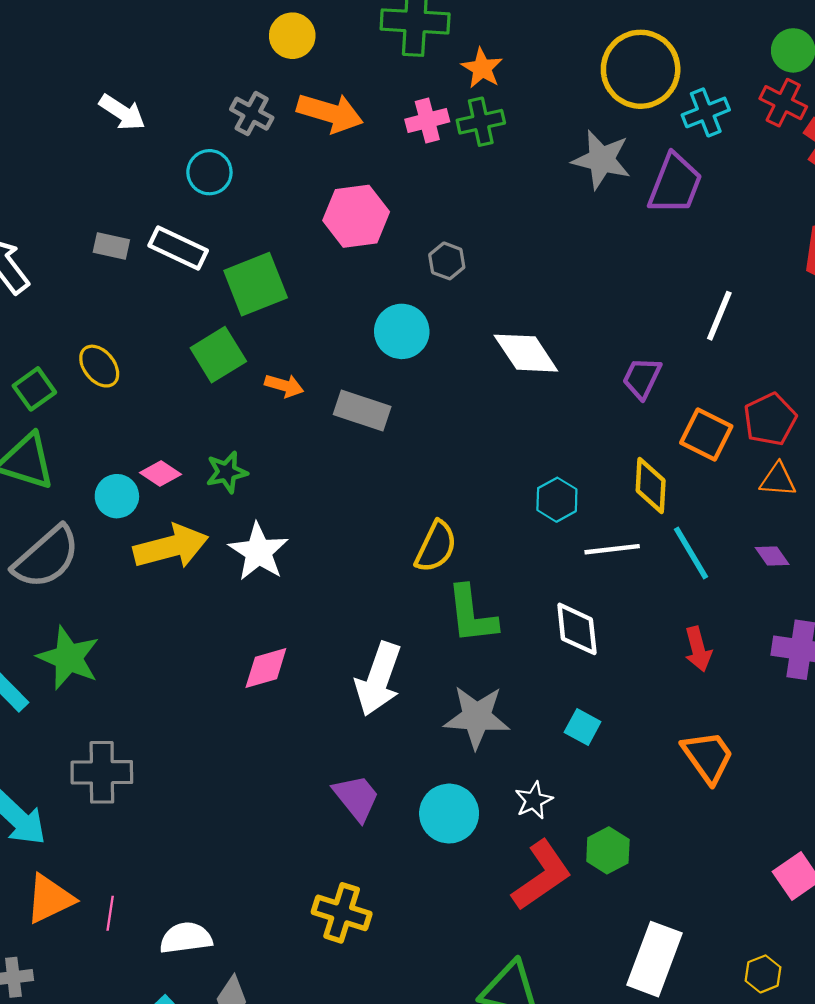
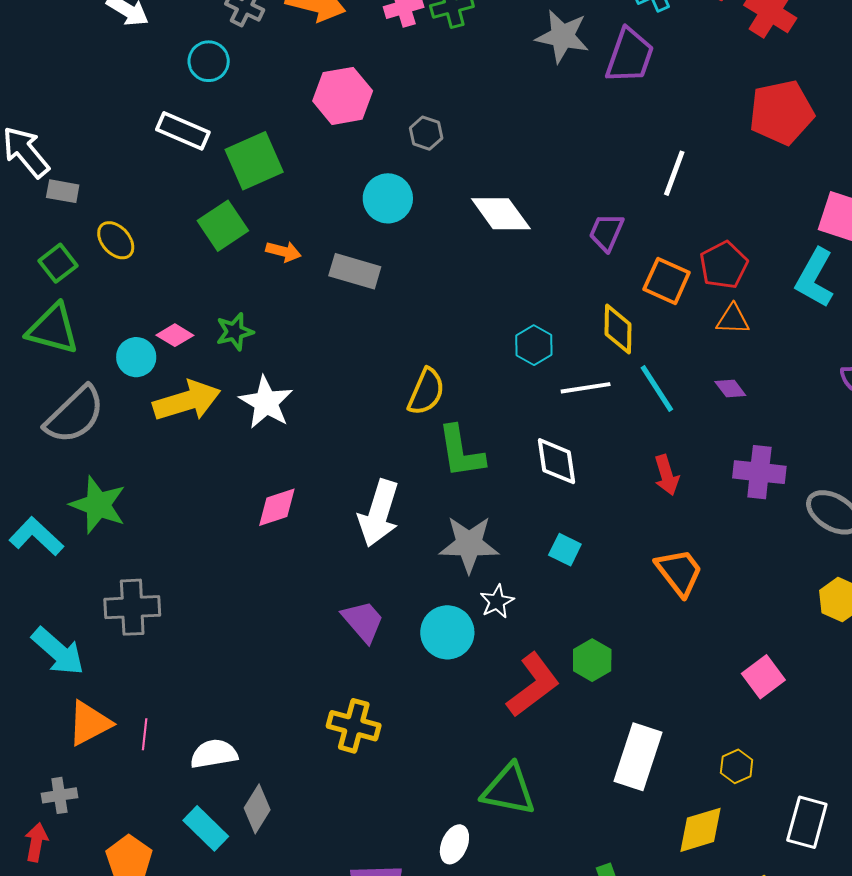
gray rectangle: (111, 246) -> (63, 191), moved
white star: (534, 800) -> (497, 602), moved

